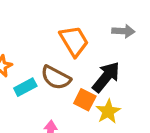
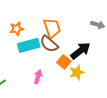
orange trapezoid: (74, 41) -> (52, 28), moved
cyan rectangle: (25, 87) -> (29, 45), size x1.5

